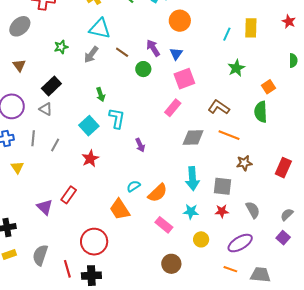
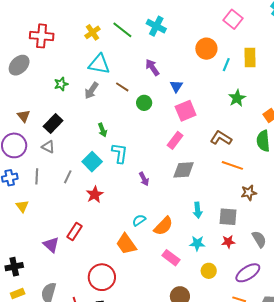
orange circle: (180, 21) -> (206, 49), moved
purple arrow: (153, 48) -> (152, 67), moved
brown triangle: (19, 65) -> (24, 116), moved
gray diamond: (193, 138) -> (184, 170), moved
gray line: (55, 145) -> (68, 177), moved
cyan arrow: (192, 179) -> (198, 210), size x0.7

